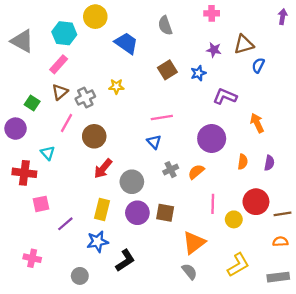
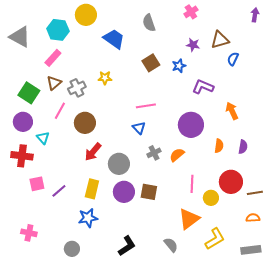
pink cross: (212, 13) -> (191, 12), turned -32
green square: (32, 103) -> (29, 93), size x1.5
purple circle: (16, 129) -> (23, 122), moved
purple line: (65, 224) -> (59, 191), moved
orange triangle: (194, 243) -> (189, 219), moved
black L-shape: (125, 260) -> (127, 246), moved

